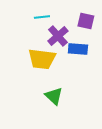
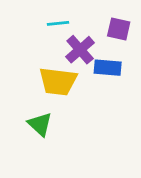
green triangle: (54, 96) -> (40, 124), moved

